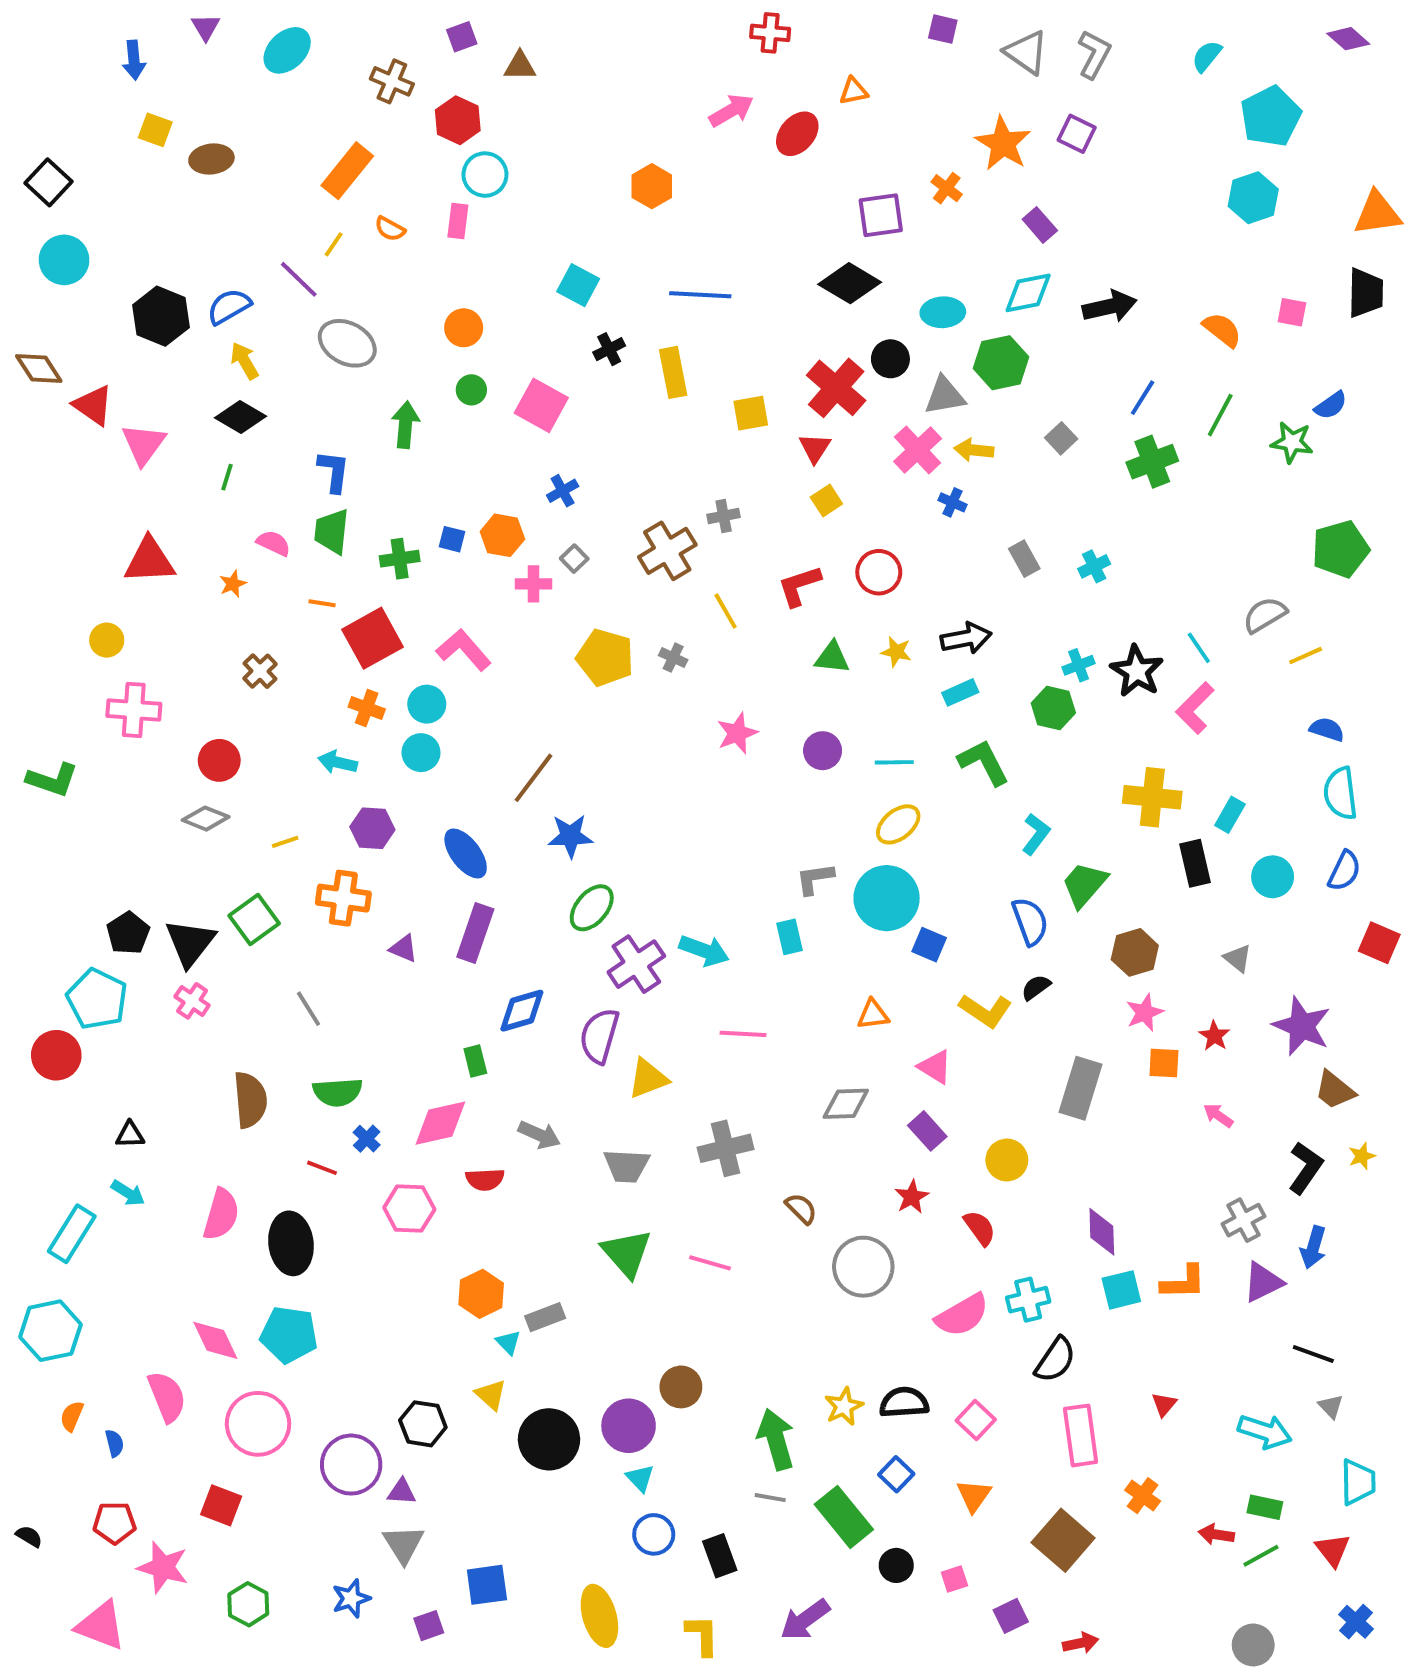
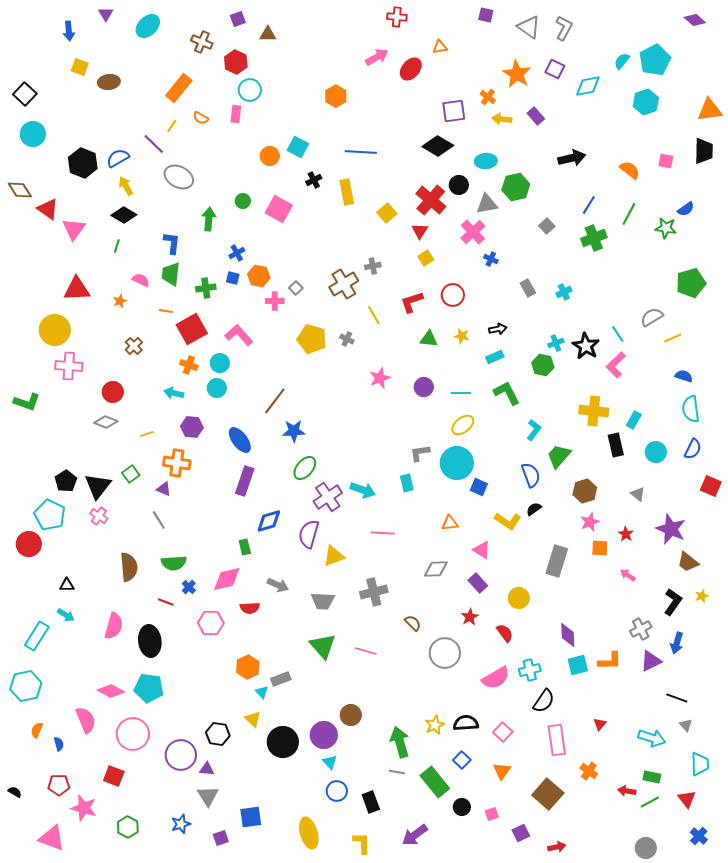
cyan semicircle: (1207, 56) -> (622, 61), moved
cyan diamond: (1028, 293) -> (588, 86), moved
orange circle: (464, 328) -> (270, 156), moved
yellow square: (751, 413) -> (387, 213), turned -30
yellow arrow: (974, 450) -> (502, 119), moved
blue cross: (563, 491) -> (237, 253), moved
black arrow: (966, 638) -> (498, 329), size x0.7
yellow circle: (107, 640) -> (55, 330), size x1.8
green square: (254, 919) -> (131, 474), size x0.7
purple triangle: (404, 949) -> (164, 489), moved
pink diamond: (215, 1340) -> (111, 691), turned -36

